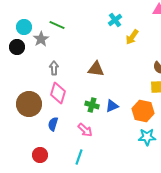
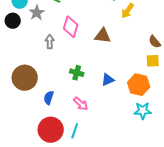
brown triangle: (96, 69) -> (103, 36), moved
pink diamond: (58, 93) -> (71, 27), moved
green cross: (92, 105) -> (77, 73), moved
red circle: (40, 155) -> (51, 130), moved, size x1.6

